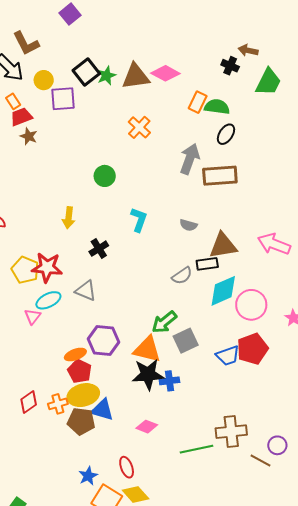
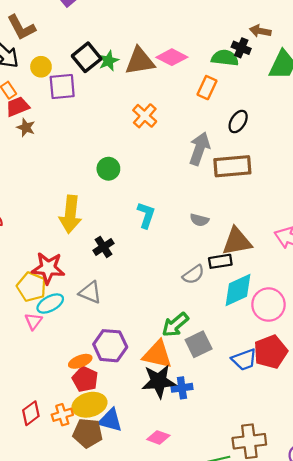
green semicircle: (217, 107) -> (225, 58), moved
yellow arrow: (69, 218) -> (70, 214), size x1.6
yellow pentagon: (25, 270) -> (31, 287), moved

